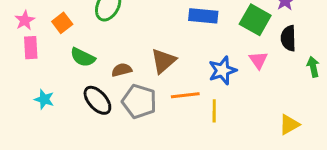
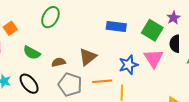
orange square: (62, 23) -> (10, 28), moved
pink triangle: (258, 60) -> (154, 58), size x1.5
black ellipse: (97, 100) -> (29, 84), moved

